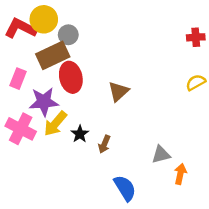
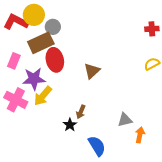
black star: (80, 134) -> (70, 125), moved

